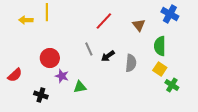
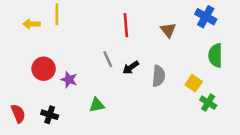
red line: (104, 21) -> (126, 25), turned -48
green semicircle: (160, 46) -> (215, 55), moved
red circle: (50, 58) -> (44, 69), moved
red semicircle: (15, 75) -> (18, 113), moved, turned -70
purple star: (62, 76) -> (69, 80), moved

